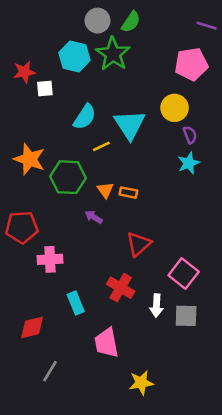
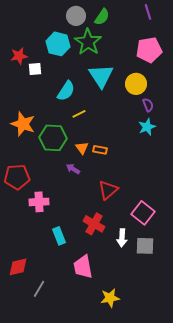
purple line: (207, 26) -> (148, 12), moved, turned 56
cyan triangle: (130, 125) -> (101, 76), moved
red diamond: (32, 327) -> (18, 267), moved

